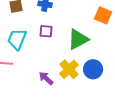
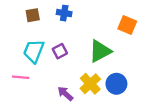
purple square: (46, 31) -> (60, 51), moved, turned -32

